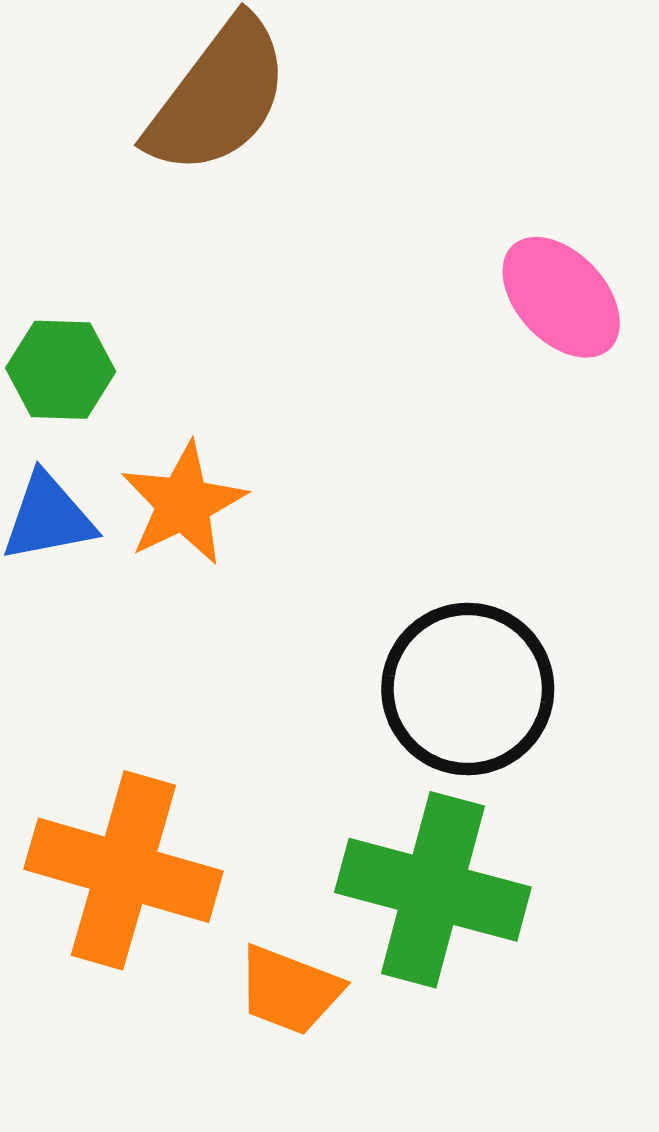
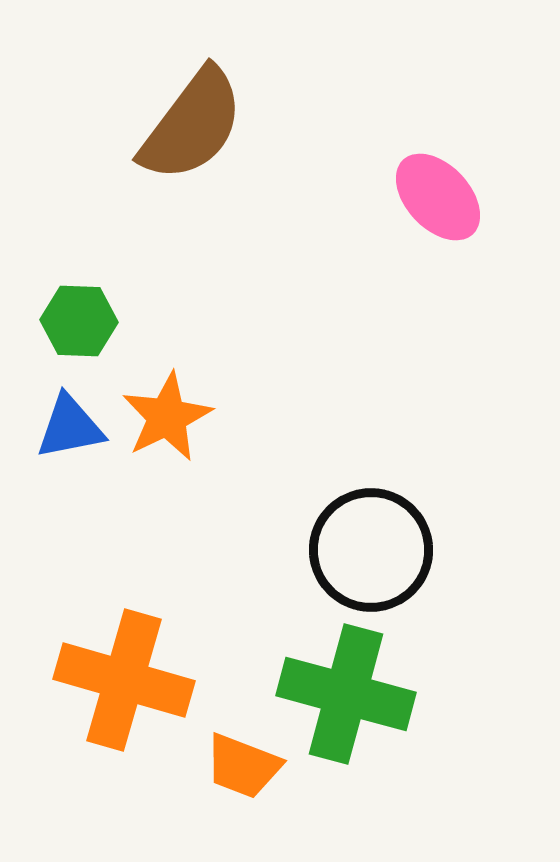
pink ellipse: (561, 297) -> (438, 197), moved

